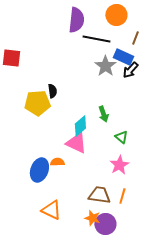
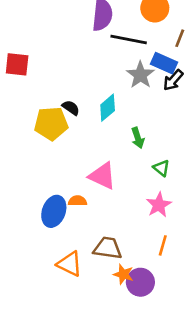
black semicircle: (52, 91) -> (71, 108), turned -48
cyan diamond: (80, 126) -> (108, 108), moved
brown trapezoid: (99, 195) -> (108, 248), moved

